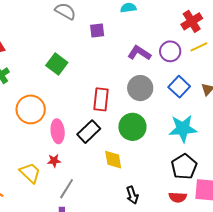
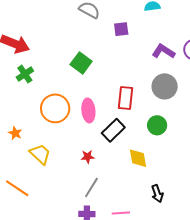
green circle: (132, 127) -> (157, 125), size x0.7
pink ellipse: (58, 131) -> (88, 110), moved
red star: (54, 161) -> (88, 157), moved
yellow trapezoid: (30, 173) -> (40, 154), moved

